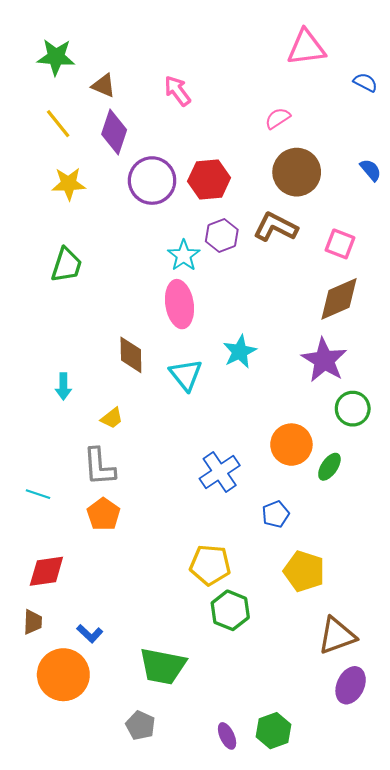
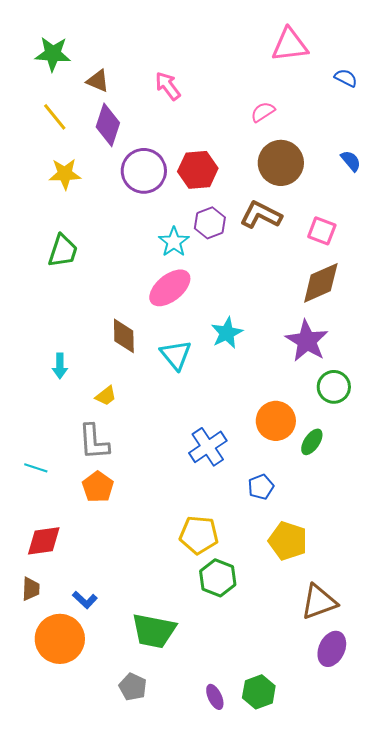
pink ellipse: (179, 304) -> (170, 288), turned 60

